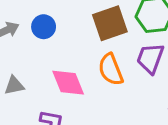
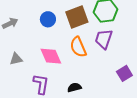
blue circle: (44, 27) -> (48, 19), moved

